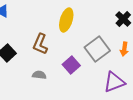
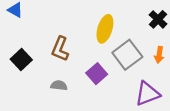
yellow ellipse: (66, 20) -> (105, 29), moved

